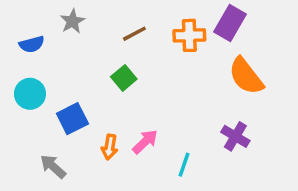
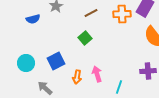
cyan circle: (30, 94) -> (26, 63), moved
purple cross: (235, 136) -> (148, 71), turned -35
pink arrow: (145, 142) -> (97, 74), turned -63

